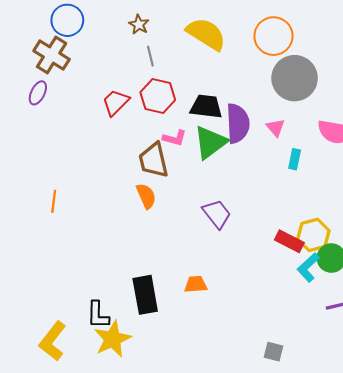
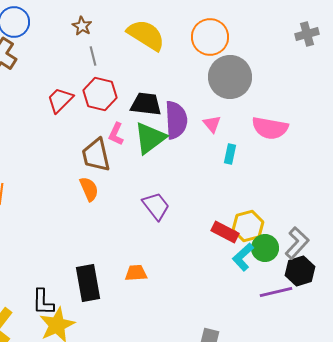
pink L-shape: (175, 138) -> (116, 134), turned 100

